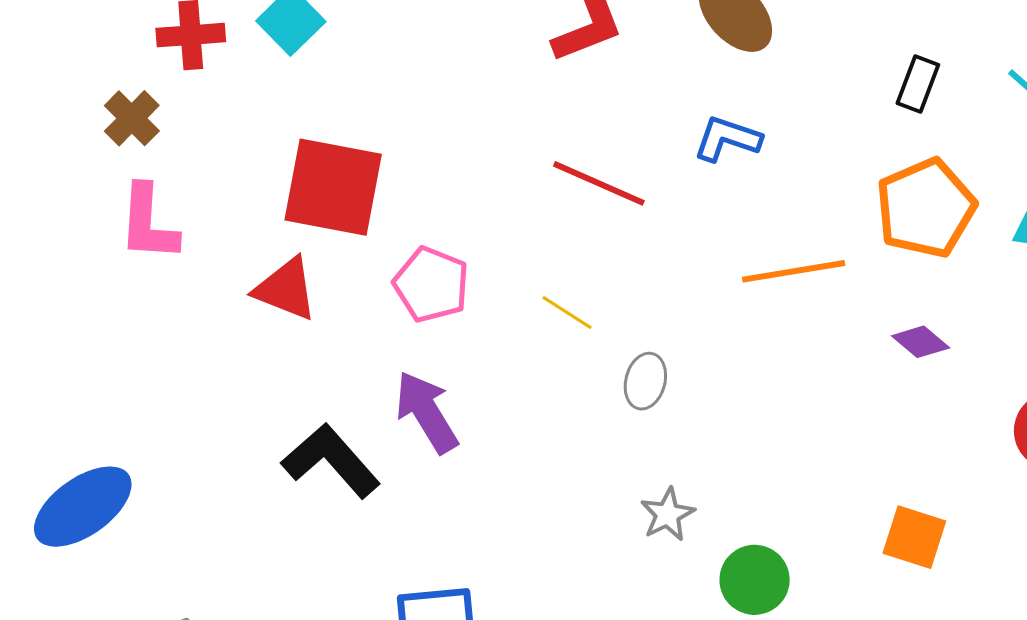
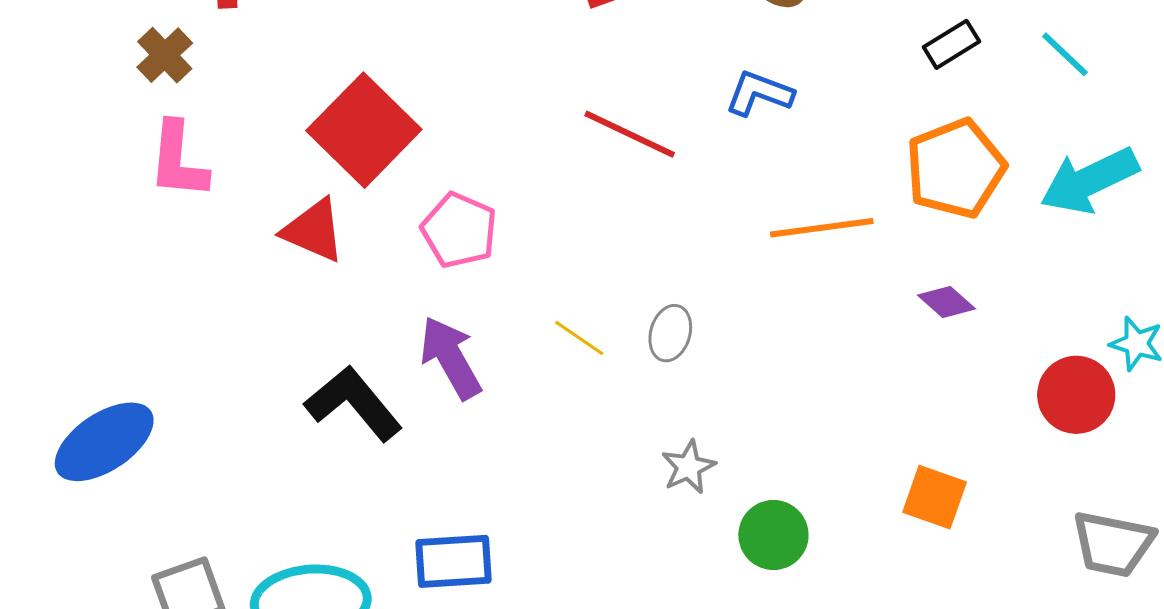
black rectangle: (918, 84) -> (951, 44), turned 36
red square: (333, 187) -> (364, 130), turned 32
yellow line: (567, 312) -> (579, 338), moved

